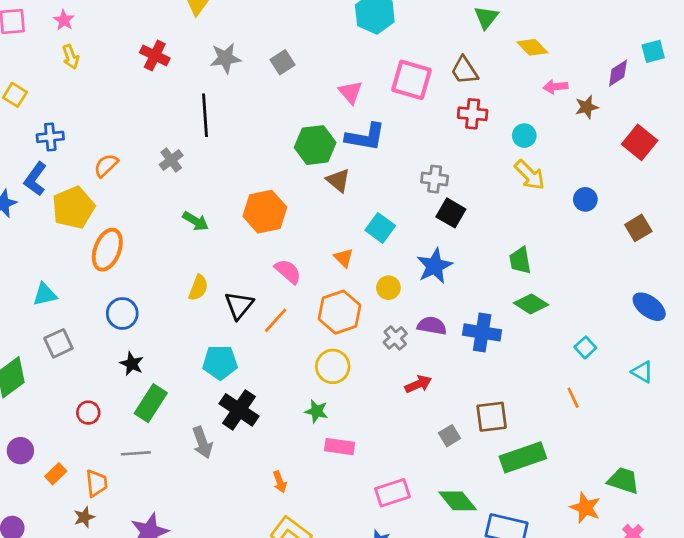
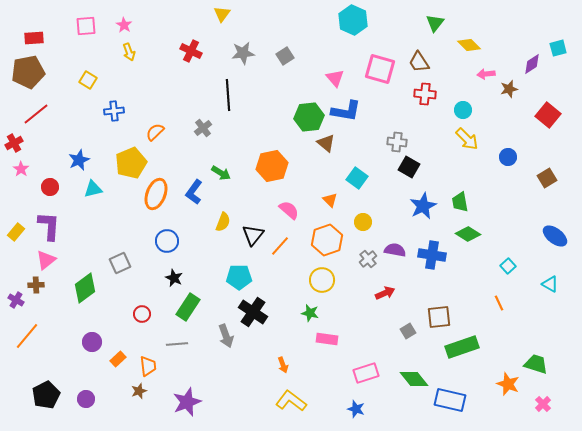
blue L-shape: (35, 179) -> (194, 192), moved
blue star: (435, 266) -> (423, 206), moved
cyan triangle: (45, 294) -> (93, 189), moved

